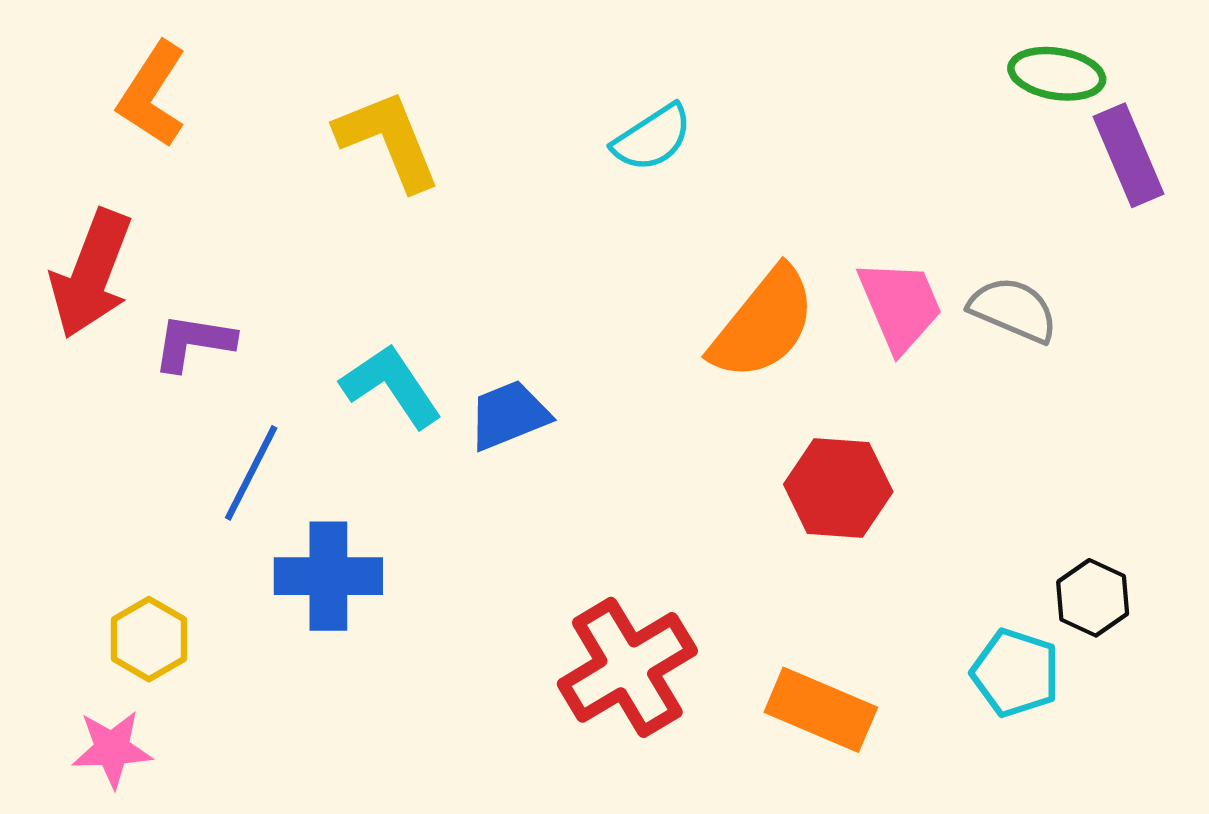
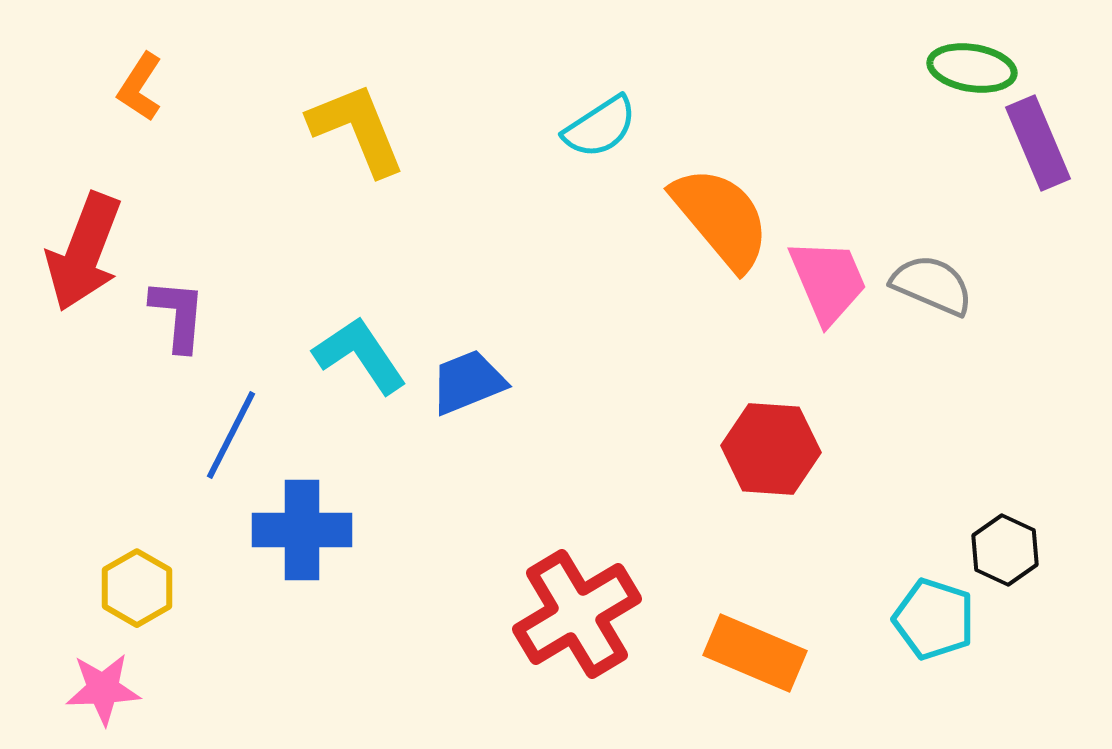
orange L-shape: (152, 94) -> (140, 87), size x0.7
orange semicircle: (763, 324) -> (721, 218), moved, turned -79
purple L-shape: (194, 342) -> (178, 315), turned 86

